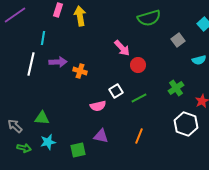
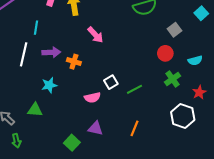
pink arrow: (122, 48) -> (95, 35), moved
cyan semicircle: (199, 60) -> (195, 61), moved
red circle: (138, 65) -> (165, 53), moved
cyan star: (48, 142) -> (49, 85), moved
green arrow: (24, 148) -> (16, 141), turned 64
green square: (78, 150) -> (72, 143), turned -35

